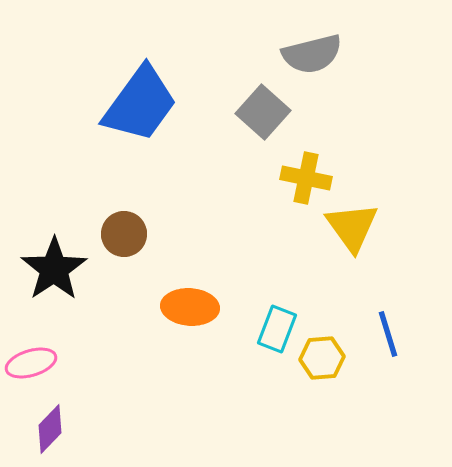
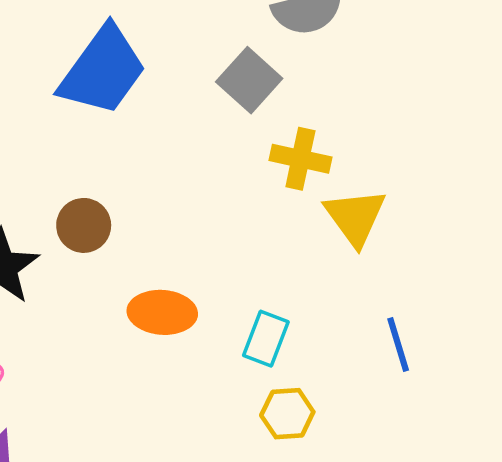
yellow hexagon: (322, 358) -> (287, 414), moved

